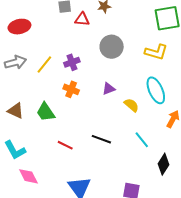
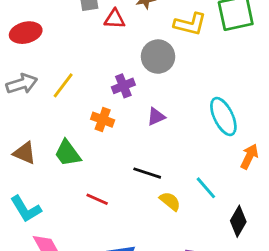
yellow L-shape: (156, 52) -> (190, 24), moved
purple cross: (72, 62) -> (123, 86), moved
yellow semicircle: (132, 105) -> (170, 201), moved
black line: (101, 139) -> (147, 173), moved

